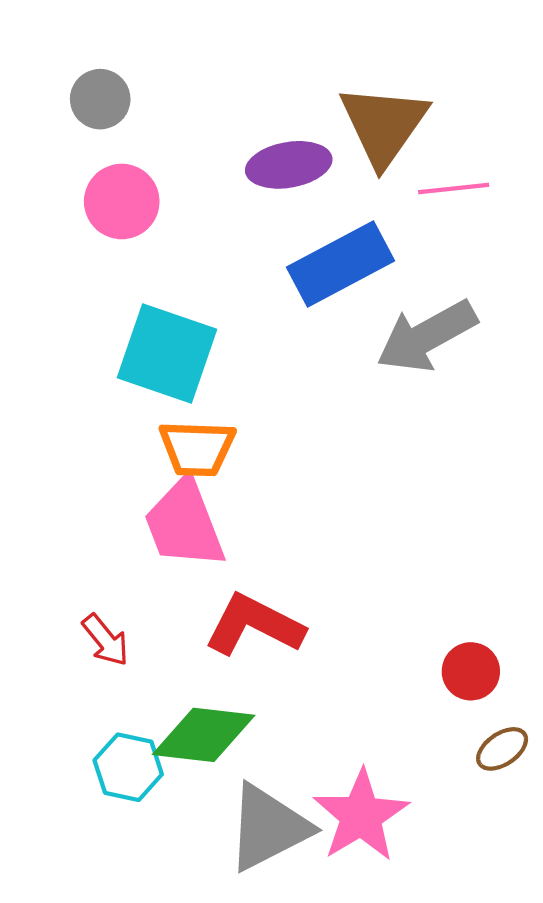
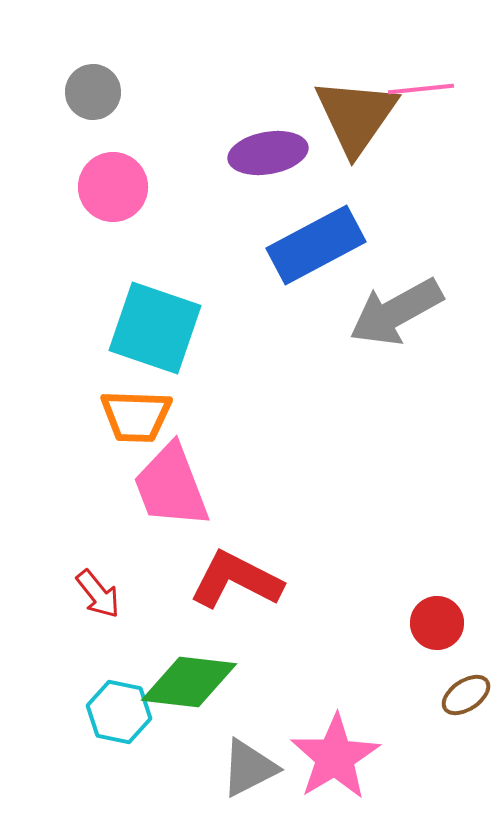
pink line: (454, 189) -> (421, 89), moved
orange trapezoid: (197, 448) -> (136, 416), moved
gray triangle: (268, 828) -> (249, 768), size x0.7

